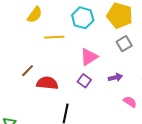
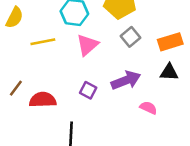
pink triangle: (89, 57) -> (87, 45), moved
purple arrow: (115, 77) -> (126, 80), size x1.6

